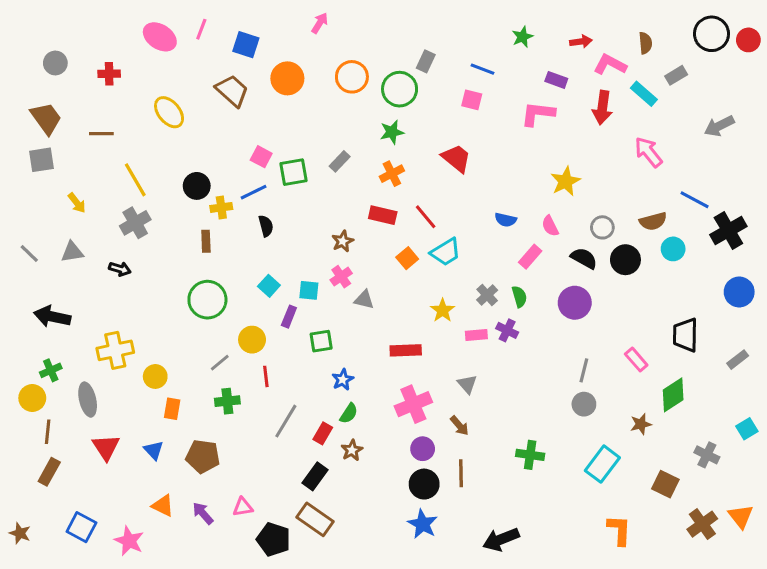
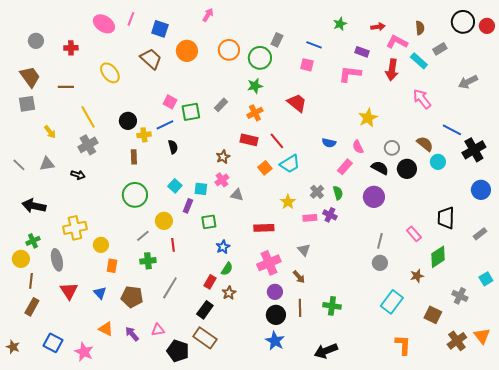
brown semicircle: (653, 221) -> (425, 144), turned -126
gray line: (286, 421) -> (170, 288), moved
green cross: (530, 455) -> (332, 306), moved

